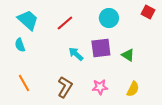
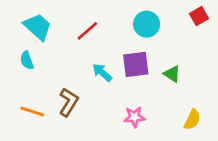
red square: (148, 12) -> (199, 16), turned 32
orange line: (24, 83) -> (32, 112), turned -42
brown L-shape: (65, 87) -> (69, 102), moved
yellow semicircle: (133, 89) -> (192, 120), moved

